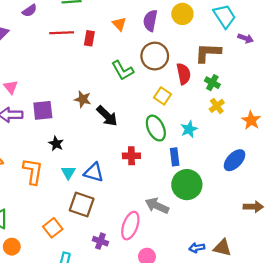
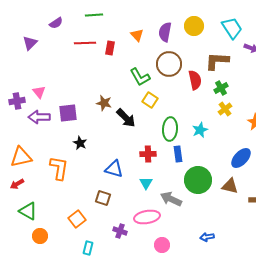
green cross: (212, 83) -> (221, 88), turned 32
yellow square: (162, 96) -> (150, 100), moved
green ellipse: (156, 128) -> (170, 129), turned 30
blue rectangle: (175, 157) -> (178, 154), moved
cyan triangle: (68, 172) -> (146, 183), moved
brown square: (82, 205) -> (103, 198), size x0.7
pink ellipse: (130, 226) -> (147, 217), turned 60
brown triangle: (222, 248) -> (230, 186), moved

